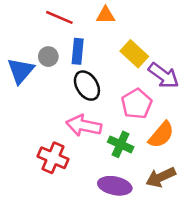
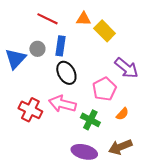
yellow rectangle: (134, 54) -> (105, 31), moved
orange semicircle: (161, 135) -> (122, 114), size x0.6
red cross: (53, 158) -> (30, 110), moved

